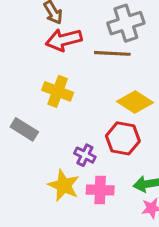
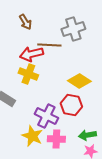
red arrow: (64, 40) -> (31, 54), moved
brown line: (112, 53) -> (49, 45), moved
purple cross: (85, 155) -> (46, 116), size x1.6

